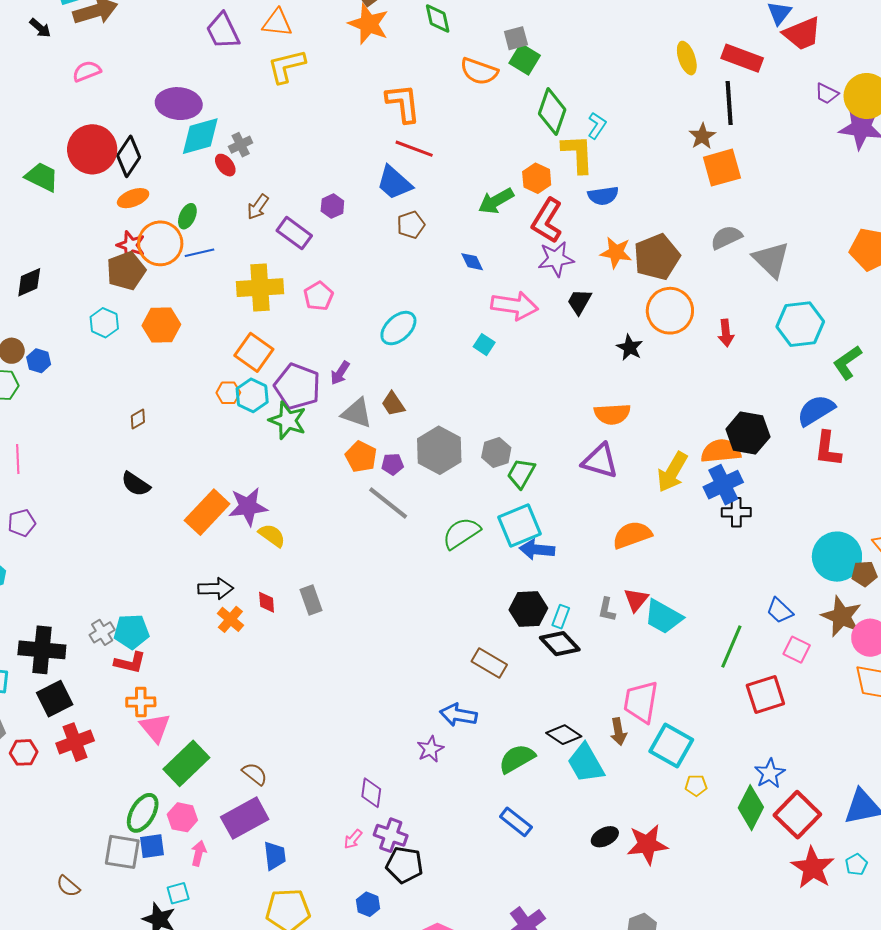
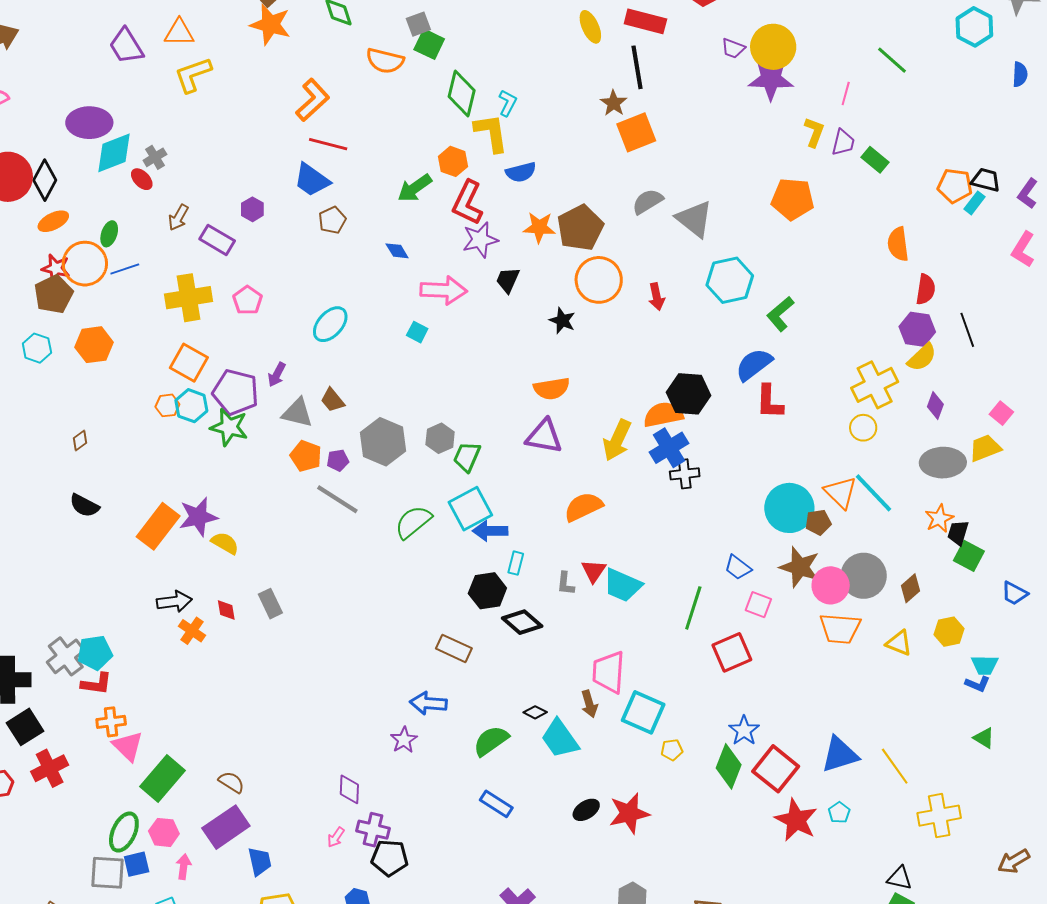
orange L-shape: (403, 103) -> (313, 100), turned 60
cyan rectangle: (561, 617) -> (516, 563), moved
gray cross: (102, 632) -> (66, 656), size x1.5
black diamond: (564, 735) -> (535, 712), size x0.7

